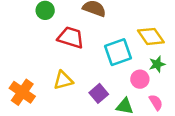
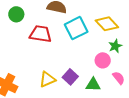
cyan square: (118, 52) -> (76, 28), moved
yellow triangle: (63, 80) -> (47, 79), moved

